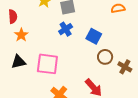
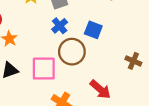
brown circle: (105, 57) -> (72, 52), moved, size x1.5

